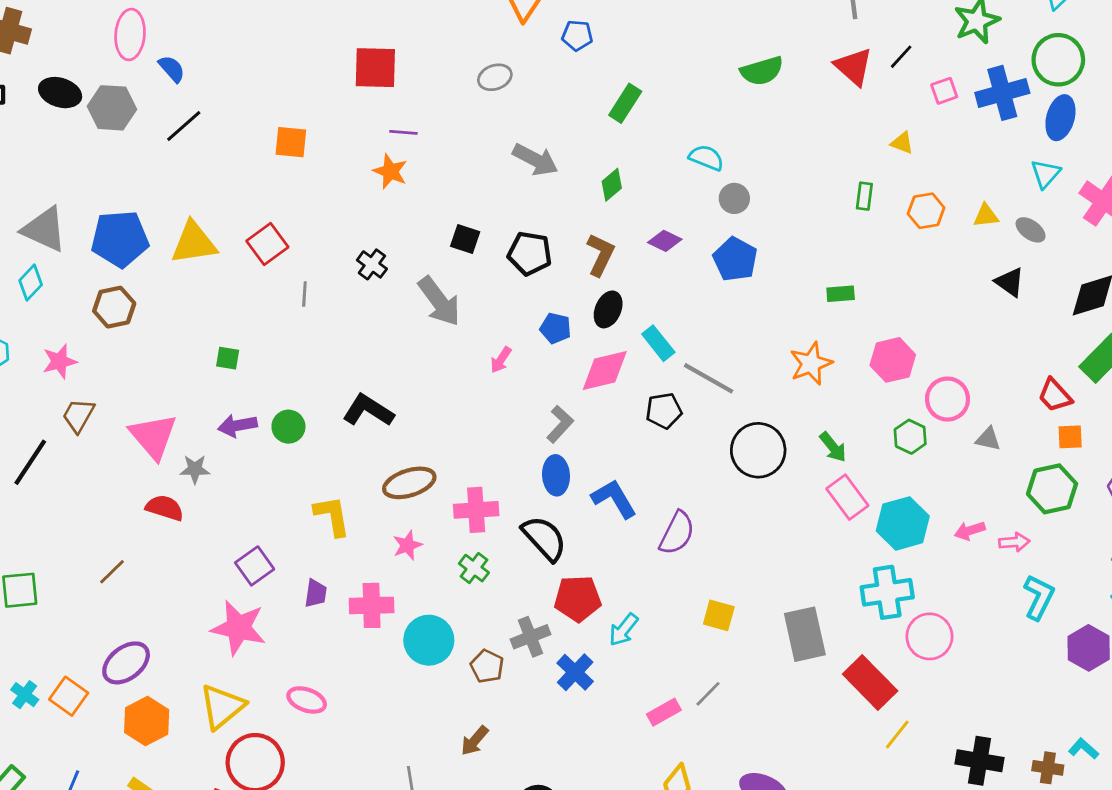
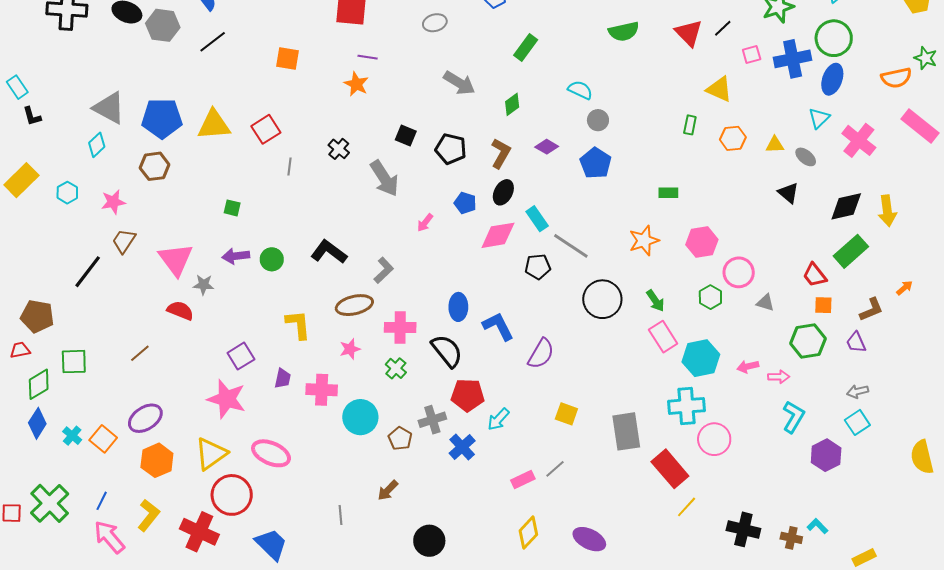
yellow triangle: (902, 143) -> (719, 89), size x1.6
gray L-shape: (560, 424) -> (384, 270), moved
pink ellipse: (307, 700) -> (271, 453), size x1.4

